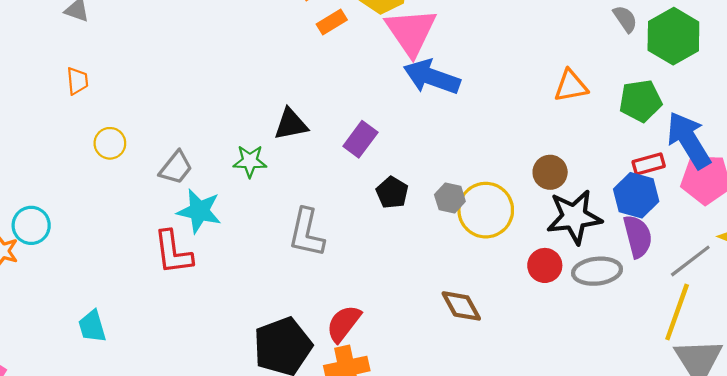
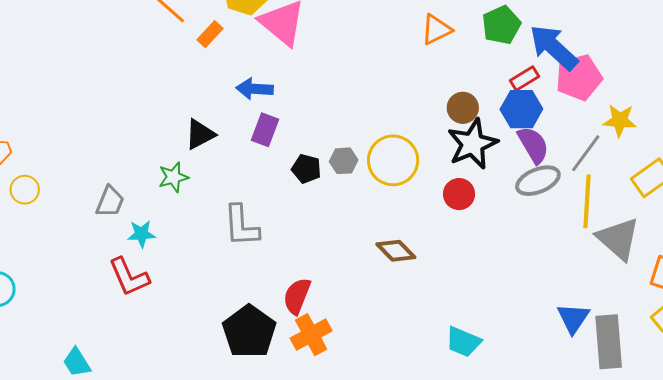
blue arrow: (432, 77) -> (255, 89), moved, size x0.7
yellow circle: (110, 143) -> (25, 190), moved
brown circle: (550, 172) -> (463, 108), moved
gray hexagon: (450, 198) -> (344, 161), moved
cyan star: (199, 211) -> (141, 234), size x0.7
gray ellipse: (597, 271) -> (538, 181), moved

